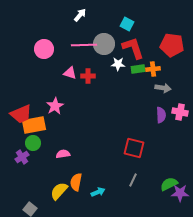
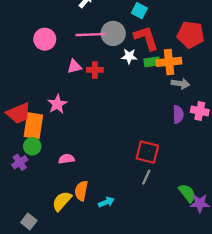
orange cross: (153, 69) -> (169, 62), size x1.5
pink triangle: (70, 73) -> (74, 67), turned -32
orange rectangle: (34, 125) -> (33, 126), turned -70
gray line: (133, 180) -> (146, 177), moved
green semicircle: (169, 184) -> (187, 193), turned 78

